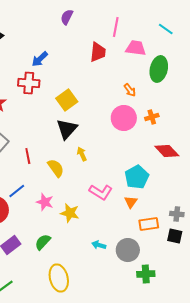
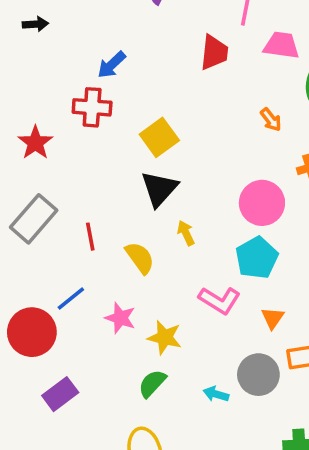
pink circle: (124, 118) -> (262, 203), moved
cyan pentagon: (137, 177) -> (257, 258), moved
green semicircle: (43, 242) -> (152, 383), moved
gray circle: (128, 250) -> (258, 375), moved

